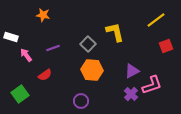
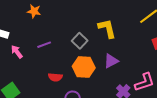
purple triangle: (132, 71) -> (111, 61), moved
red semicircle: (45, 75) -> (55, 77), moved, turned 40

